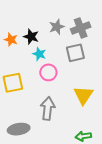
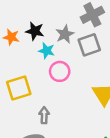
gray star: (57, 27) -> (65, 34), moved
gray arrow: (48, 108) -> (44, 115), moved, size x0.6

